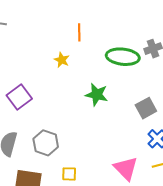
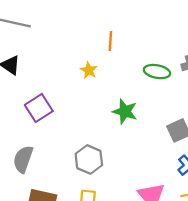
green ellipse: (123, 57) -> (157, 72), size x0.7
gray hexagon: (46, 143) -> (89, 159), moved

